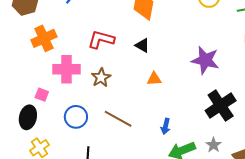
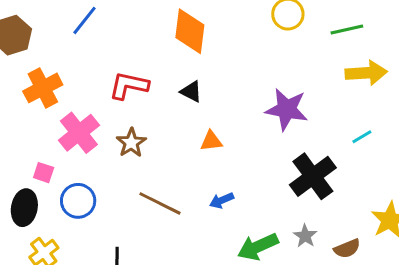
pink cross: (67, 69) -> (79, 133), turned -36
blue circle: (76, 117) -> (78, 201), moved
blue arrow: (166, 126) -> (222, 200), moved, turned 56

